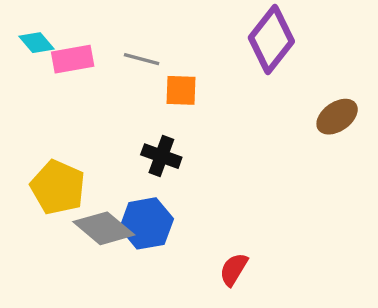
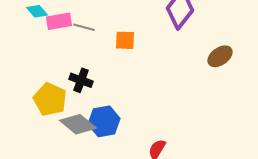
gray line: (142, 59) -> (84, 27), moved
black cross: (161, 156) -> (81, 80), moved

